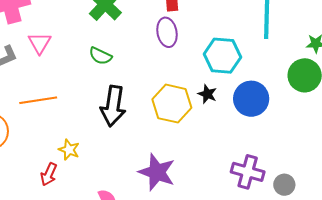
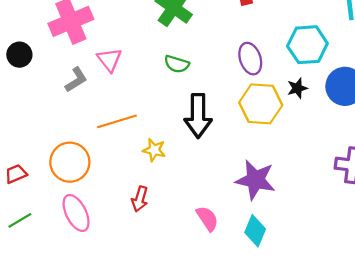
purple ellipse: (167, 32) -> (250, 59), moved
black star: (207, 94) -> (297, 88), turned -30
yellow star: (69, 150) -> (154, 150), moved

